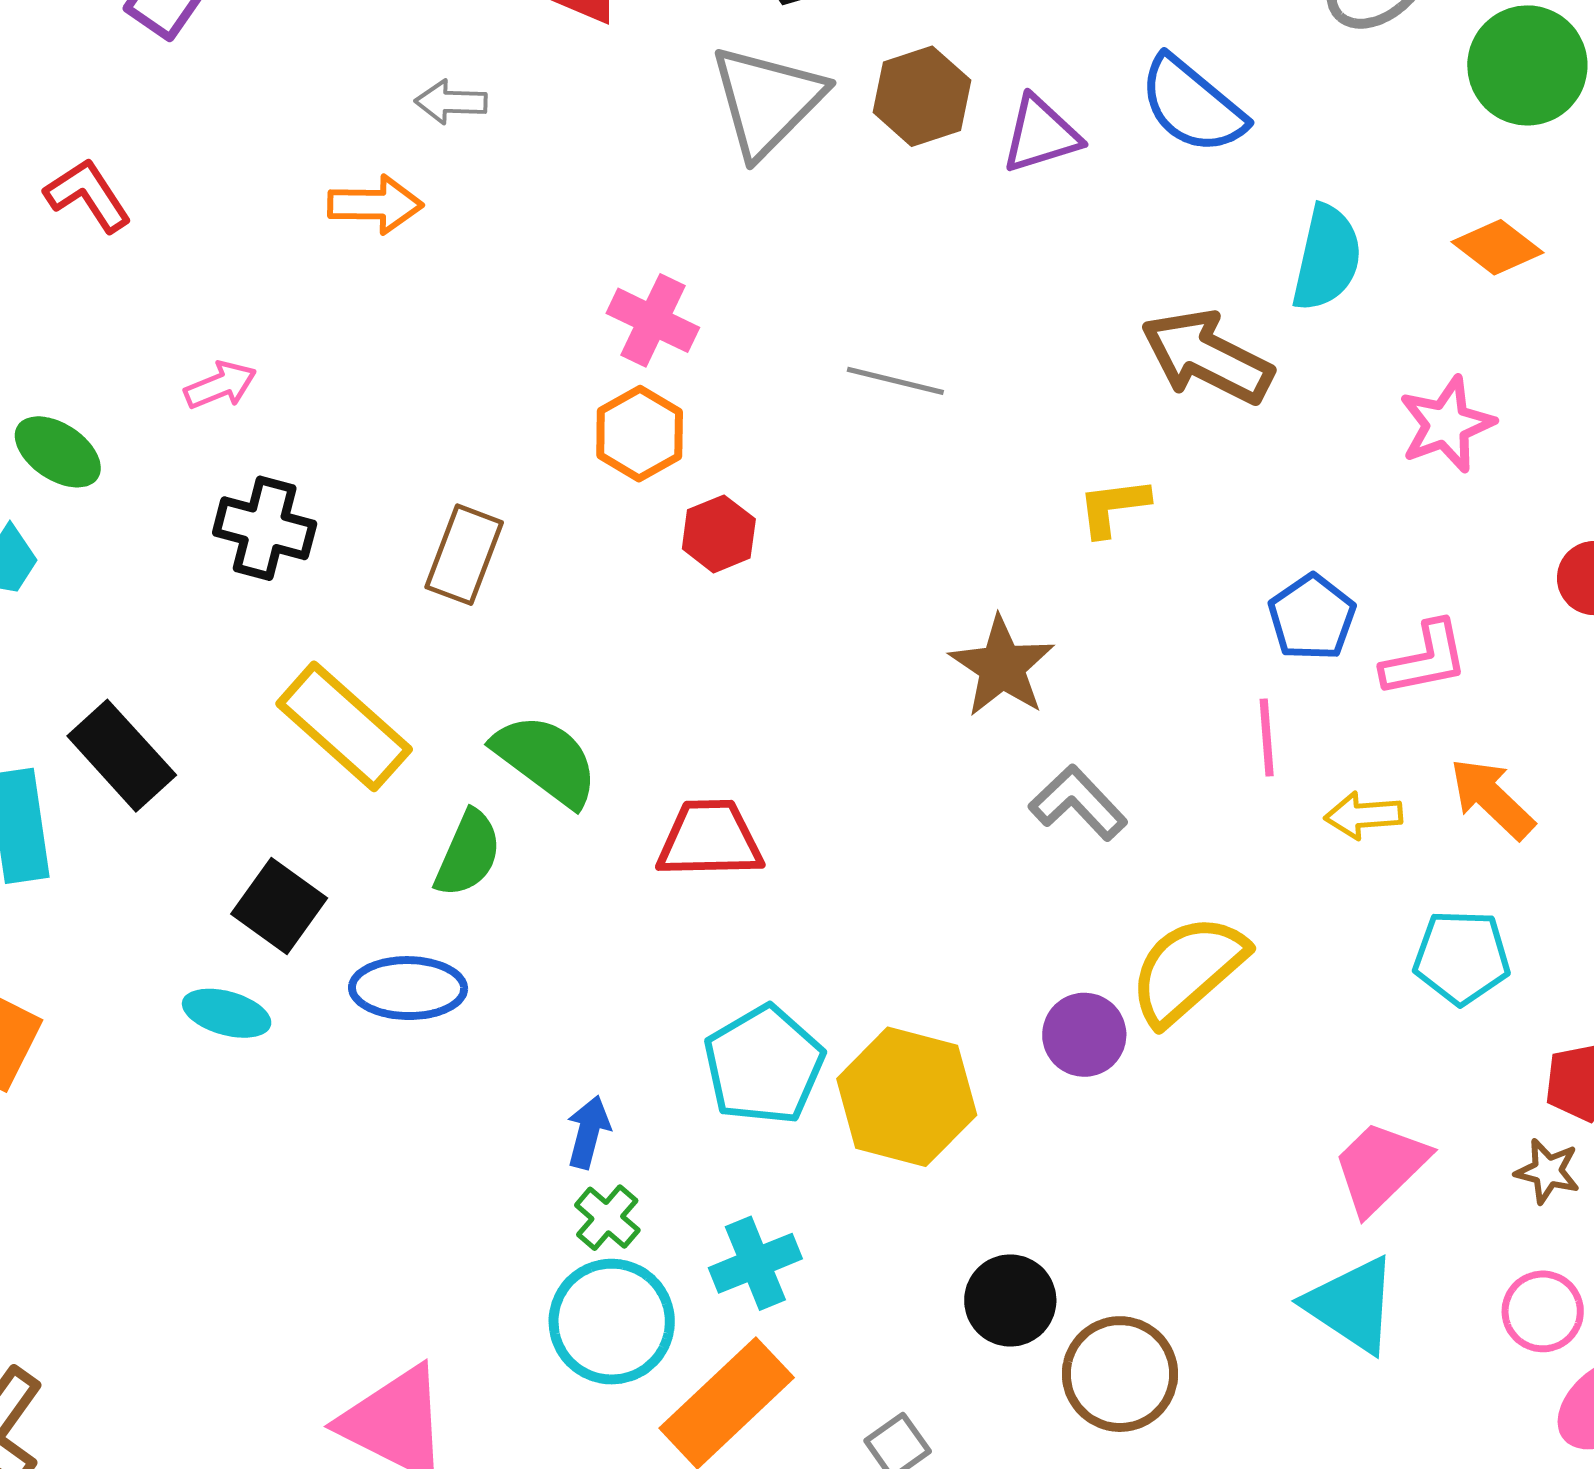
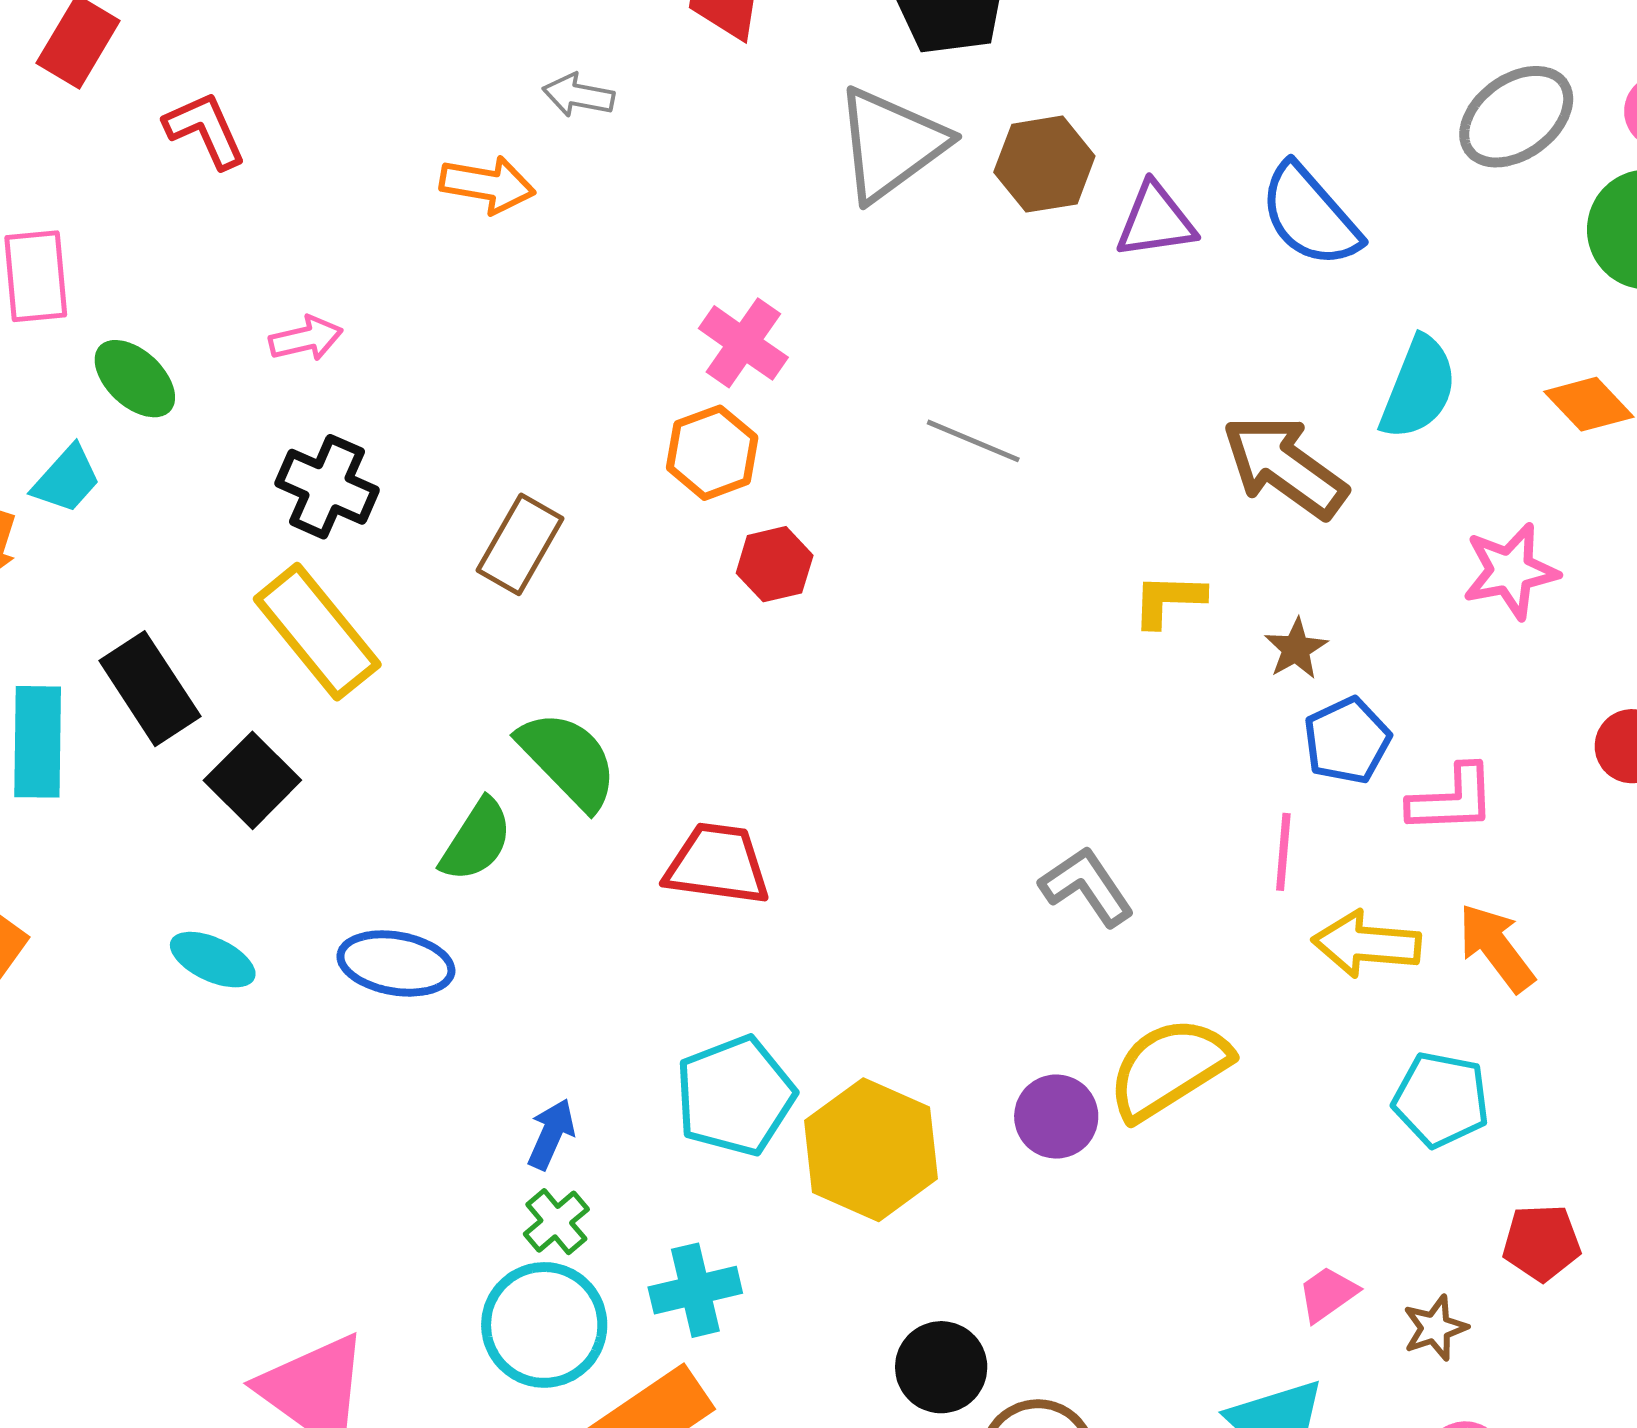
brown star: (1002, 667) -> (1296, 649), moved, size x0.6
yellow rectangle: (344, 726) -> (317, 632), moved
yellow arrow: (1363, 815) -> (1367, 944), size x1.4
black square: (279, 906) -> (252, 780), moved
pink trapezoid: (1380, 1167) -> (1328, 1294), size x0.6
brown star: (1548, 1171) -> (1435, 1328), moved, turned 30

